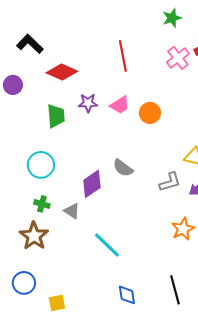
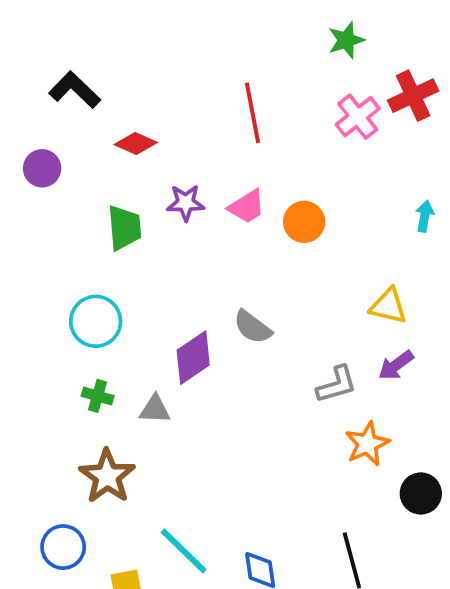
red diamond: (62, 72) -> (136, 143), size x0.7
gray L-shape: (170, 182) -> (337, 384), moved
gray triangle: (72, 211) -> (155, 409), turned -30
brown star: (34, 236) -> (107, 476), moved
cyan line: (107, 245) -> (184, 551), moved

